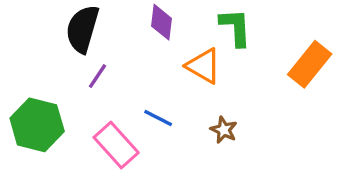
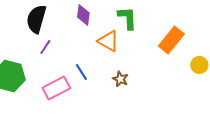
blue line: (158, 118) -> (81, 72), turned 30
pink rectangle: (116, 145) -> (56, 88), turned -76

